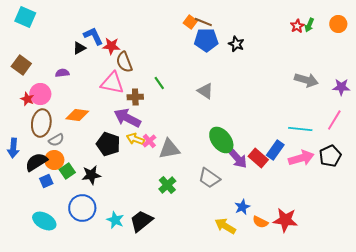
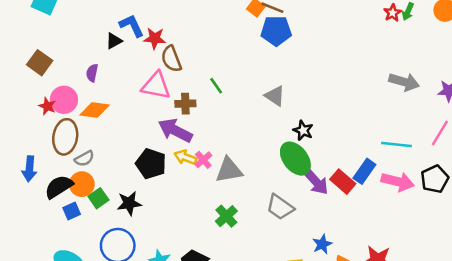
black star: (236, 44) -> (303, 130), moved
purple semicircle: (62, 73) -> (92, 73), turned -72
orange diamond: (77, 115) -> (95, 110), moved
pink arrow: (301, 158) -> (398, 182), turned 30

